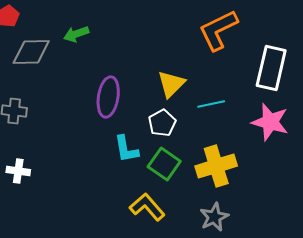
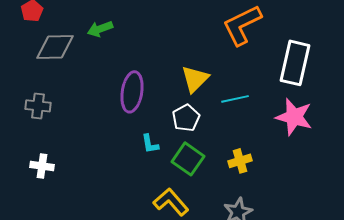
cyan L-shape: (126, 149) -> (150, 144), size x0.7
yellow cross: (216, 166) -> (240, 161), size x0.6

